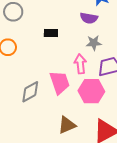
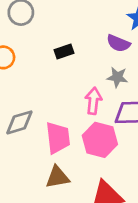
black rectangle: (51, 33) -> (64, 52), turned -32
pink trapezoid: (60, 82) -> (58, 138), moved

